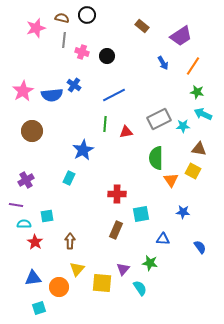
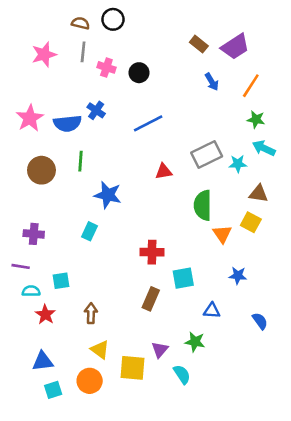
brown rectangle: (142, 26) -> (199, 44), moved
pink star: (36, 28) -> (44, 54), moved
green line: (105, 124) -> (80, 161), moved
blue star: (83, 150) -> (108, 195), turned -30
purple cross: (26, 180) -> (34, 234), turned 35
yellow triangle: (77, 269) -> (100, 350), turned -35
orange circle: (59, 287) -> (90, 381), moved
cyan square: (39, 308) -> (53, 390), moved

